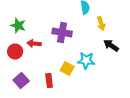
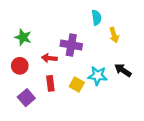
red arrow: (34, 43) -> (49, 58), moved
black arrow: (111, 45) -> (123, 70), moved
red rectangle: (49, 80) -> (50, 83), moved

